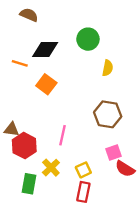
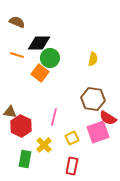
brown semicircle: (29, 15) -> (17, 22), moved
green circle: (88, 39) -> (50, 58), moved
pink square: (113, 153) -> (98, 132), size x1.6
red semicircle: (125, 169) -> (108, 118), moved
yellow square: (83, 170) -> (72, 138), moved

